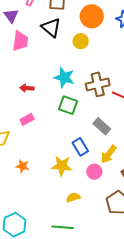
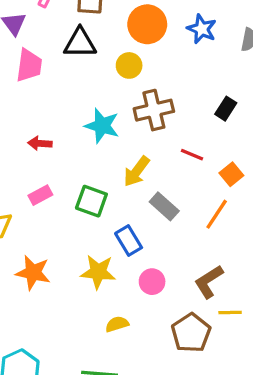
black triangle: (51, 28) -> (80, 43), turned -40
brown cross: (98, 84) -> (154, 110), moved
green square: (68, 105) -> (91, 201), moved
yellow arrow: (109, 154) -> (137, 171), moved
orange star: (22, 166) -> (33, 273), size x1.5

